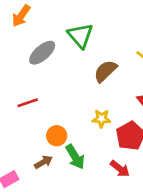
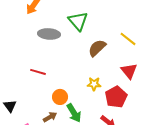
gray ellipse: (42, 53) -> (49, 34), turned 45
red line: (28, 103) -> (38, 72), turned 35

